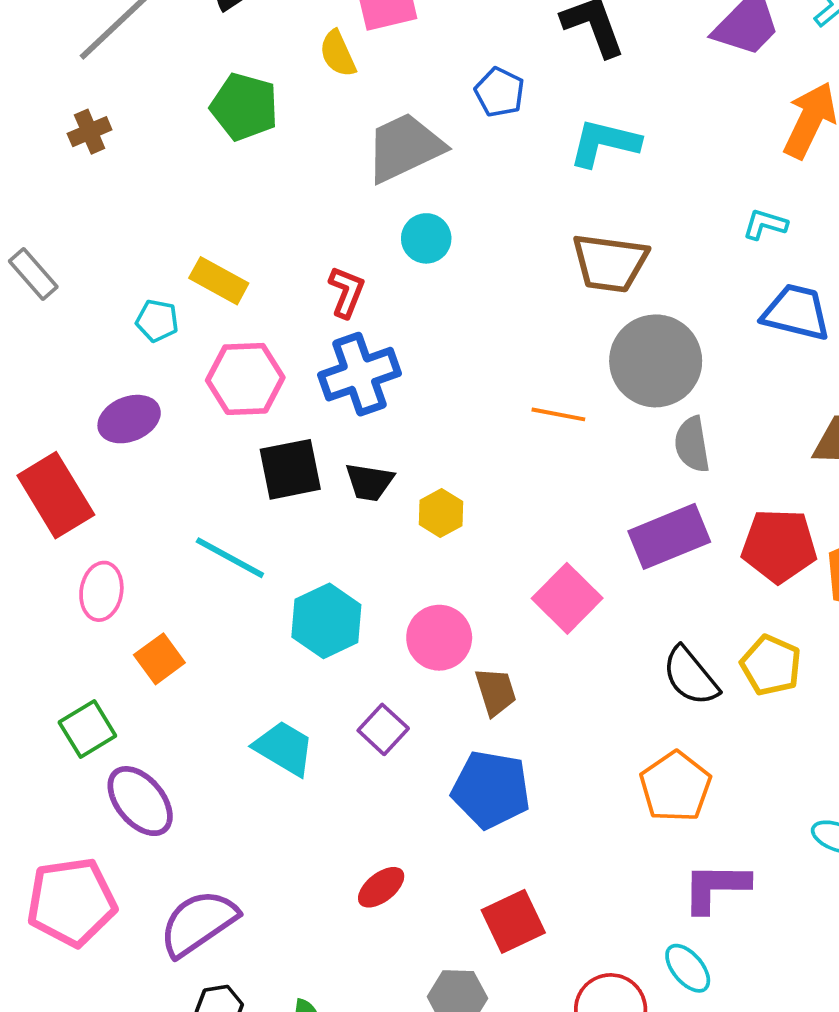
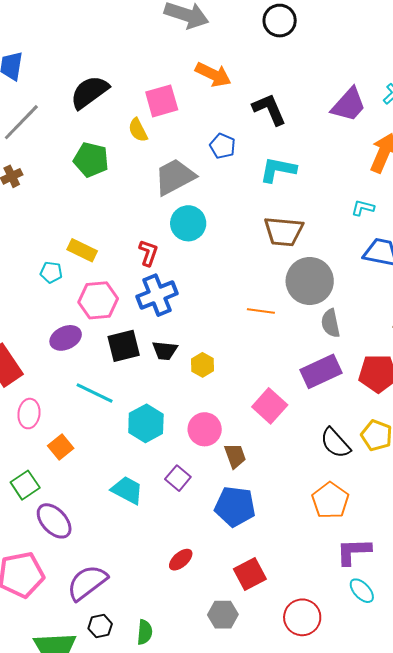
cyan circle: (426, 238) -> (188, 223), size x1.4
purple ellipse: (129, 419) -> (66, 338), moved
cyan ellipse: (688, 968) -> (362, 591), moved

